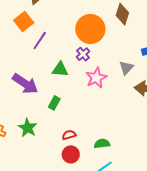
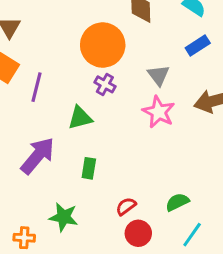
gray triangle: (126, 68) -> (158, 75), moved
pink star: (96, 78) -> (159, 112), moved
purple arrow: (25, 84) -> (38, 156), turned -64

